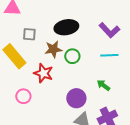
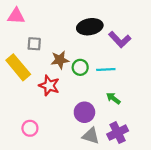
black ellipse: (66, 27) -> (90, 27), moved
cyan line: (109, 55) -> (106, 69), moved
pink circle: (23, 96) -> (30, 128), moved

